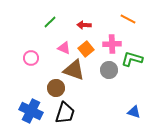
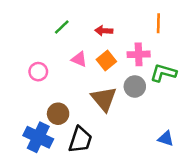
orange line: (128, 19) -> (158, 23), turned 63
brown triangle: (74, 70) -> (104, 99), moved, turned 30
brown circle: (56, 88) -> (58, 114), moved

